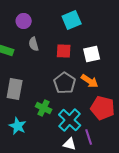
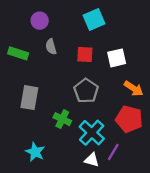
orange arrow: (90, 81) -> (134, 89), moved
cyan star: (18, 126) -> (35, 152), moved
purple line: (89, 137) -> (113, 152), turned 49

